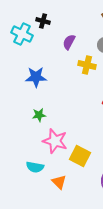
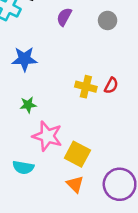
yellow cross: (87, 65) -> (86, 87), moved
orange triangle: (59, 182) -> (75, 184), moved

